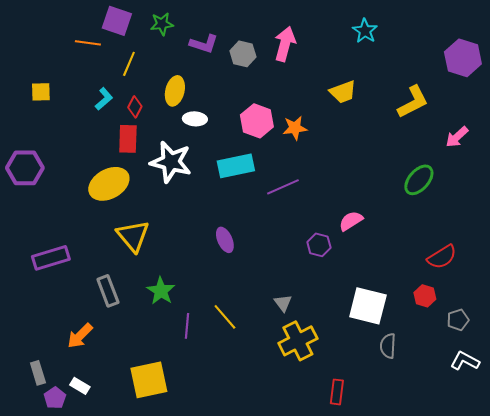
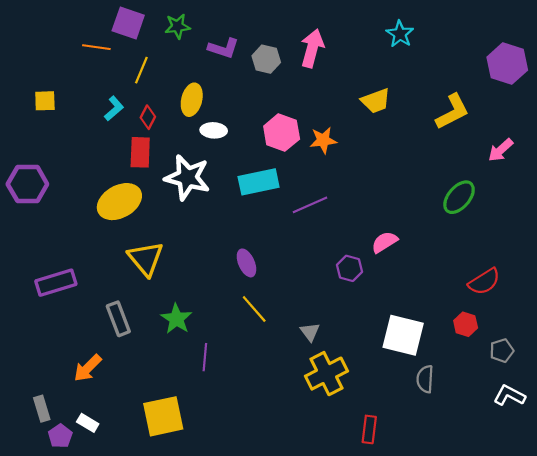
yellow line: (225, 317) -> (254, 309), moved

